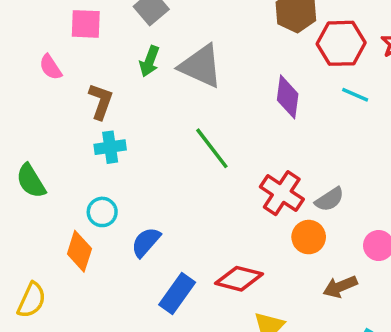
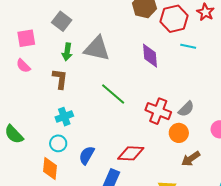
pink semicircle: (50, 67) -> (23, 66), moved
brown L-shape: (101, 101) -> (60, 79), moved
cyan cross: (110, 147) -> (64, 117), moved
red diamond: (239, 279) -> (131, 153), moved
brown arrow: (340, 287) -> (191, 159), moved

